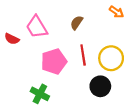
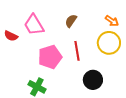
orange arrow: (116, 12) -> (112, 21), moved
yellow circle: (111, 58) -> (109, 43), moved

